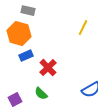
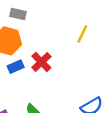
red cross: (48, 68) -> (41, 62), moved

